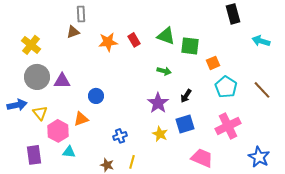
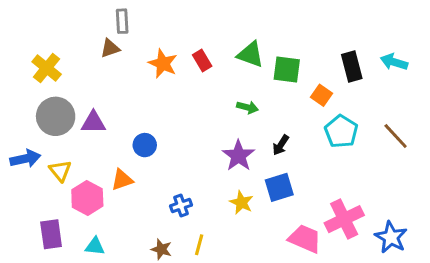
black rectangle: (233, 14) -> (352, 66), moved
orange star: (108, 42) -> (163, 63), turned 30
orange square: (213, 63) -> (322, 95), turned -32
pink cross: (228, 126) -> (344, 219), moved
cyan triangle: (69, 152) -> (95, 246), moved

